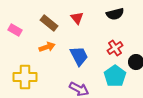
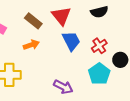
red triangle: (77, 18) -> (61, 16), size x1.5
blue trapezoid: (79, 56) -> (71, 41), moved

